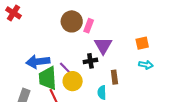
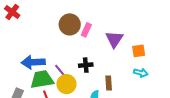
purple triangle: (103, 46) -> (114, 39), moved
green trapezoid: (48, 78) -> (42, 79), turned 80

